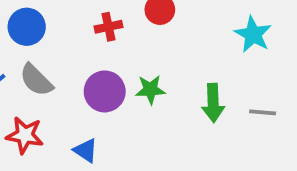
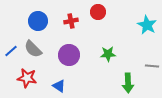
blue circle: (27, 27) -> (38, 21), moved
green star: (150, 90) -> (108, 54), moved
green arrow: (213, 103) -> (128, 83), moved

